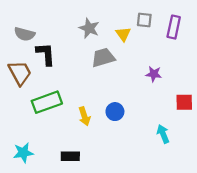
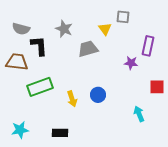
purple rectangle: (174, 27) -> (148, 46), moved
gray star: (89, 28) -> (64, 29), moved
brown trapezoid: (20, 73) -> (17, 62), turned -55

